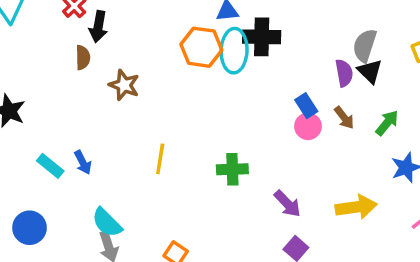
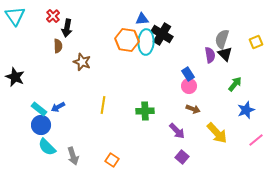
black cross: (262, 37) -> (162, 34), turned 30
brown arrow: (344, 118) -> (193, 109), moved, turned -32
blue arrow: (83, 162) -> (58, 107), turned 88
yellow arrow: (356, 207) -> (217, 133), turned 55
cyan semicircle: (107, 223) -> (47, 147), moved
blue circle: (30, 228) -> (41, 125), moved

